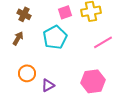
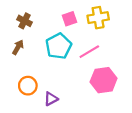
pink line: (103, 42) -> (89, 52), moved
pink hexagon: (93, 81) -> (104, 80), moved

